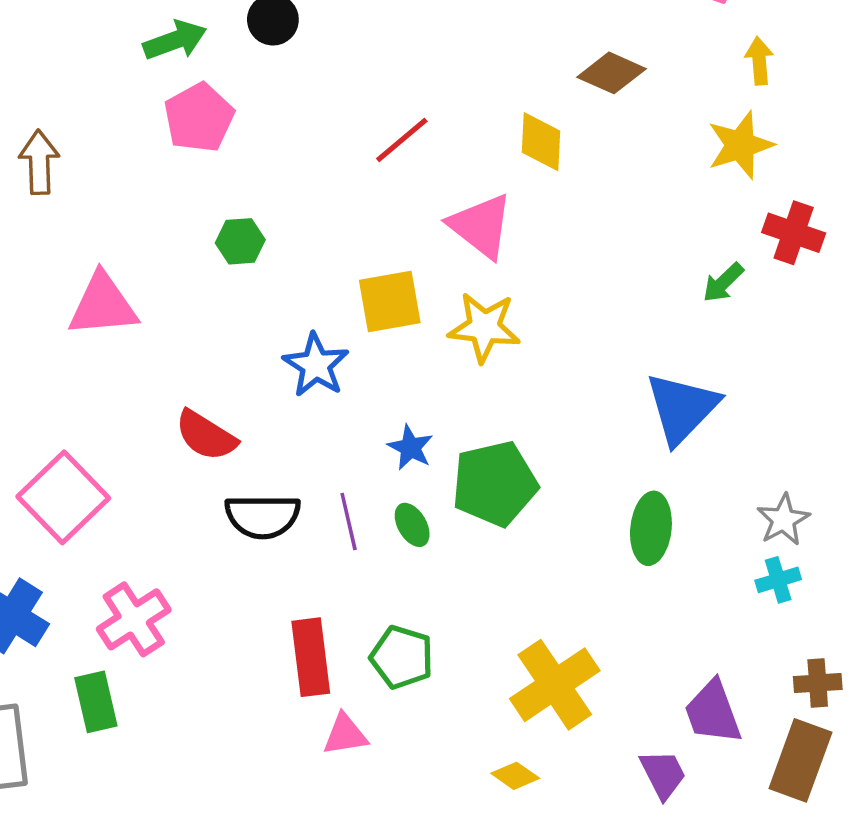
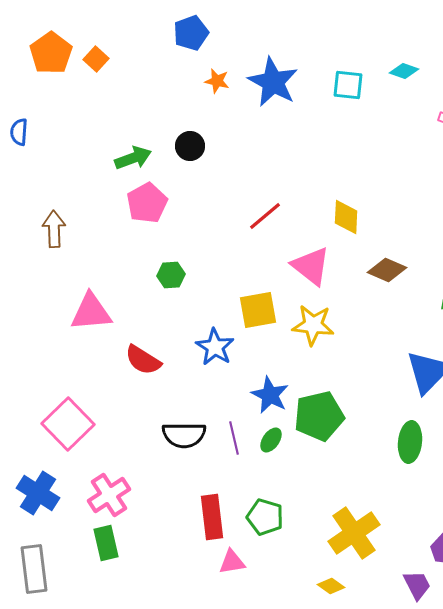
brown diamond: (611, 73) -> (387, 270), moved
red semicircle: (206, 436) -> (143, 360), moved
blue star: (410, 448) -> (270, 395), size x1.4
green ellipse: (412, 525) -> (271, 440), turned 65
green rectangle: (96, 702) -> (106, 543), moved

